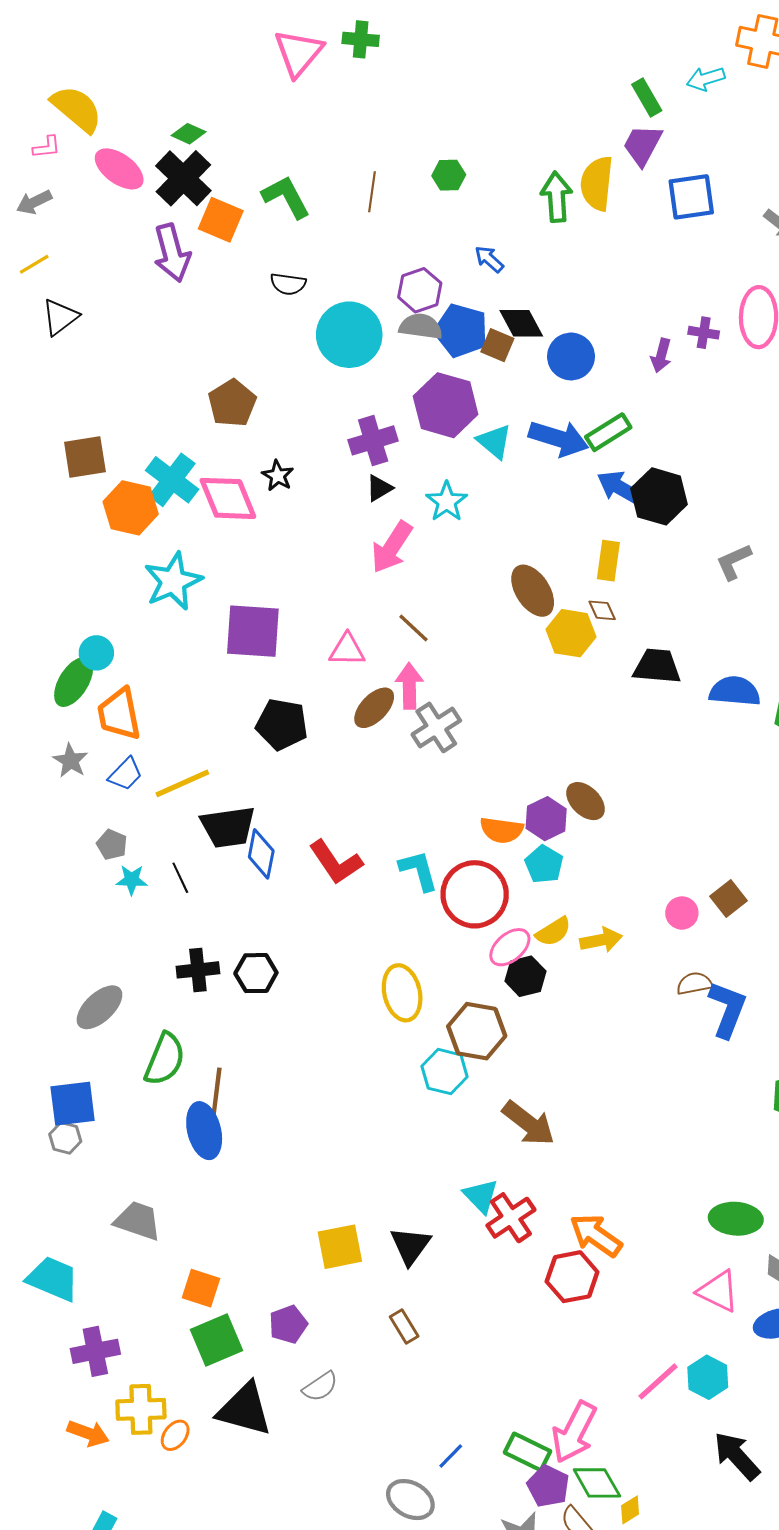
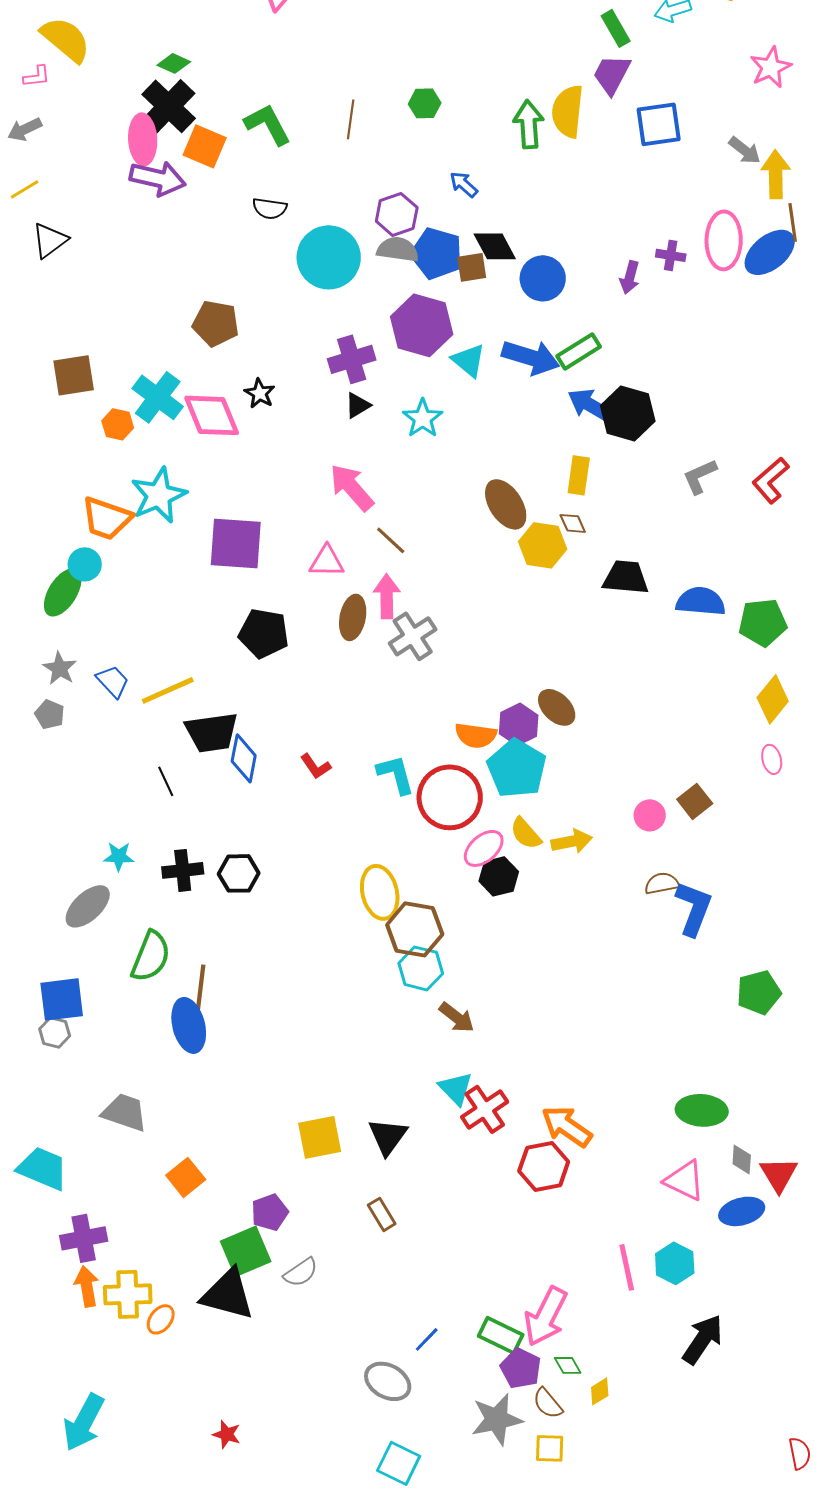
pink ellipse: (119, 169) -> (143, 139), moved, turned 51
purple arrow: (172, 253) -> (158, 178), turned -62
brown square: (497, 345) -> (472, 267), turned -32
brown pentagon: (232, 403) -> (216, 323), turned -30
orange hexagon: (131, 508) -> (118, 424), size x0.6
pink arrow: (392, 547) -> (352, 487), moved, turned 106
brown ellipse: (374, 708) -> (353, 617), turned -33
orange trapezoid: (119, 714) -> (107, 518), moved, turned -60
blue trapezoid: (125, 774) -> (113, 681), turned -87
gray pentagon: (112, 845) -> (50, 714), moved
red L-shape: (336, 862) -> (316, 766), size x0.6
cyan pentagon: (544, 864) -> (517, 768), size x1.6
cyan star: (132, 880) -> (119, 856), moved
yellow semicircle: (553, 932) -> (526, 833), turned 81
brown hexagon: (477, 1031) -> (415, 929), moved
brown arrow: (529, 1123) -> (457, 1017), moved, size x0.7
orange square: (201, 1288) -> (186, 1177), turned 33
green square: (217, 1340) -> (246, 1251), moved
pink line: (658, 1381) -> (627, 1267), turned -60
orange arrow: (88, 1433) -> (87, 1286), moved, turned -120
black arrow: (737, 1456) -> (703, 1339), turned 76
green diamond: (597, 1483) -> (568, 1365), size x0.6

